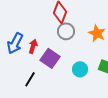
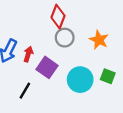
cyan circle: (80, 69) -> (80, 80), size x1.5

